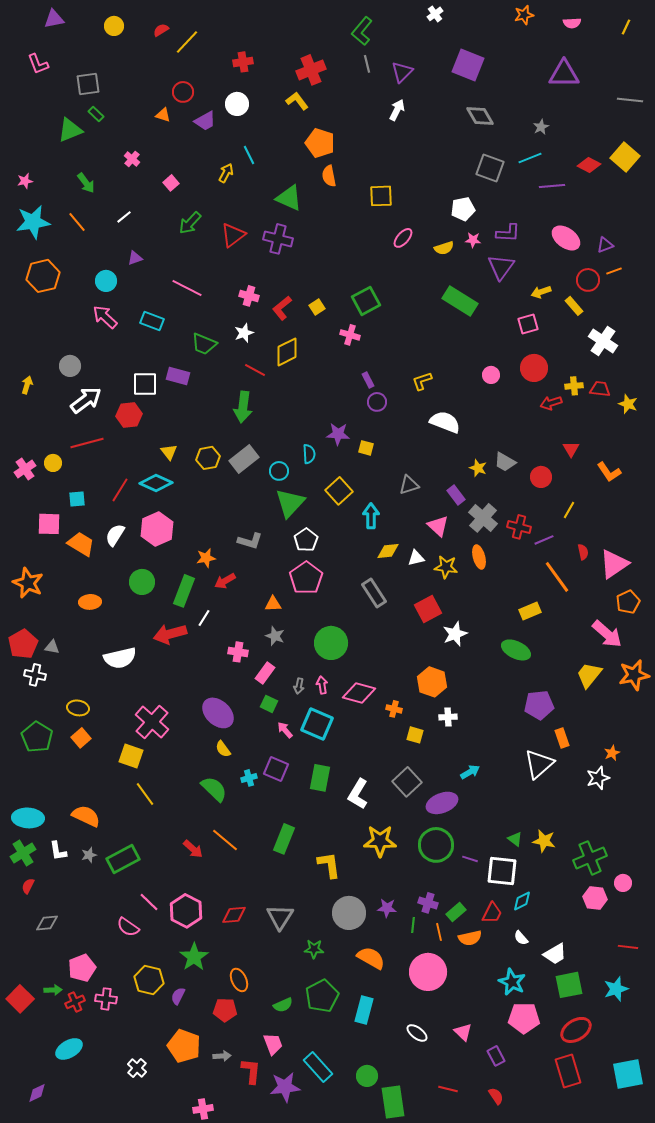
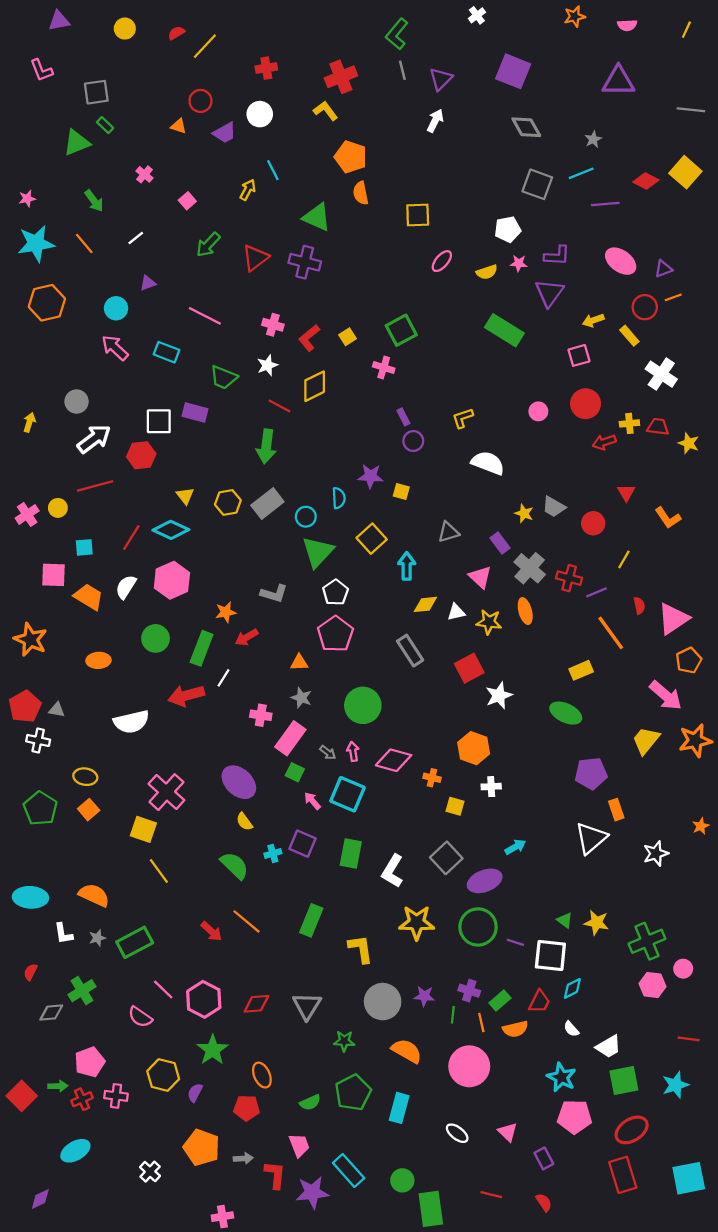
pink rectangle: (265, 673) -> (290, 738), size x1.4
gray arrow: (299, 686) -> (328, 753), turned -63
orange star: (612, 753) -> (701, 826), moved
green cross: (23, 853) -> (82, 991), moved

